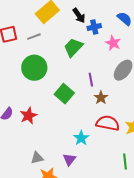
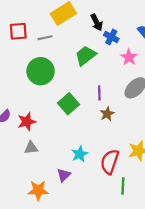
blue cross: (94, 27) -> (111, 37), turned 32
red semicircle: (108, 123) -> (110, 162), moved, turned -90
gray triangle: (37, 158) -> (31, 148), moved

